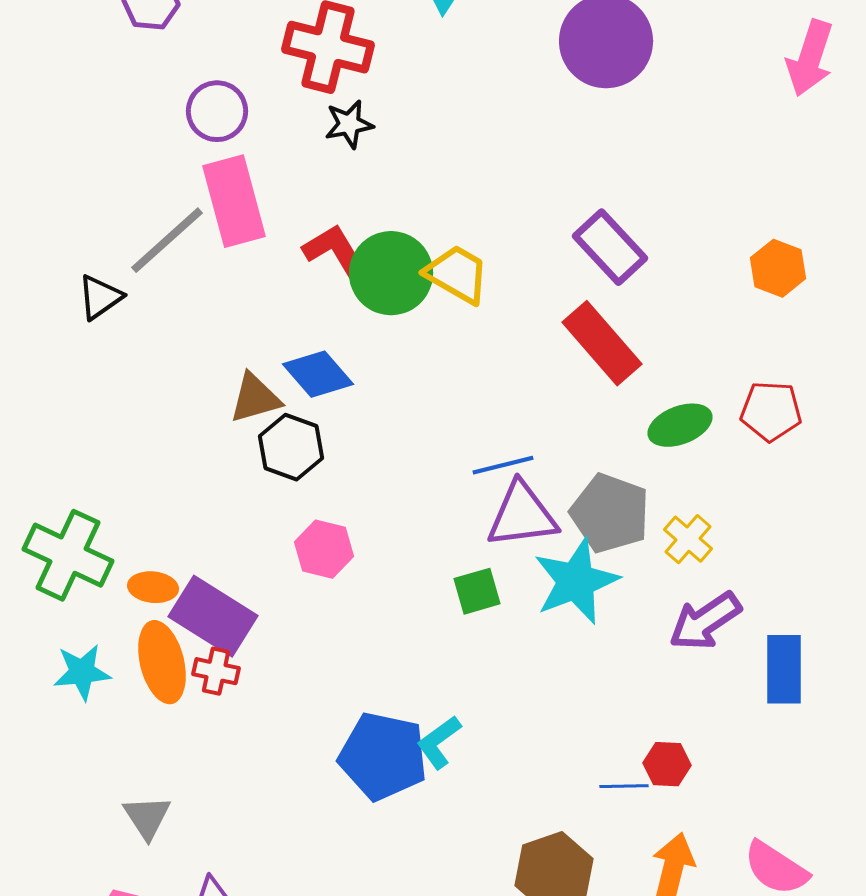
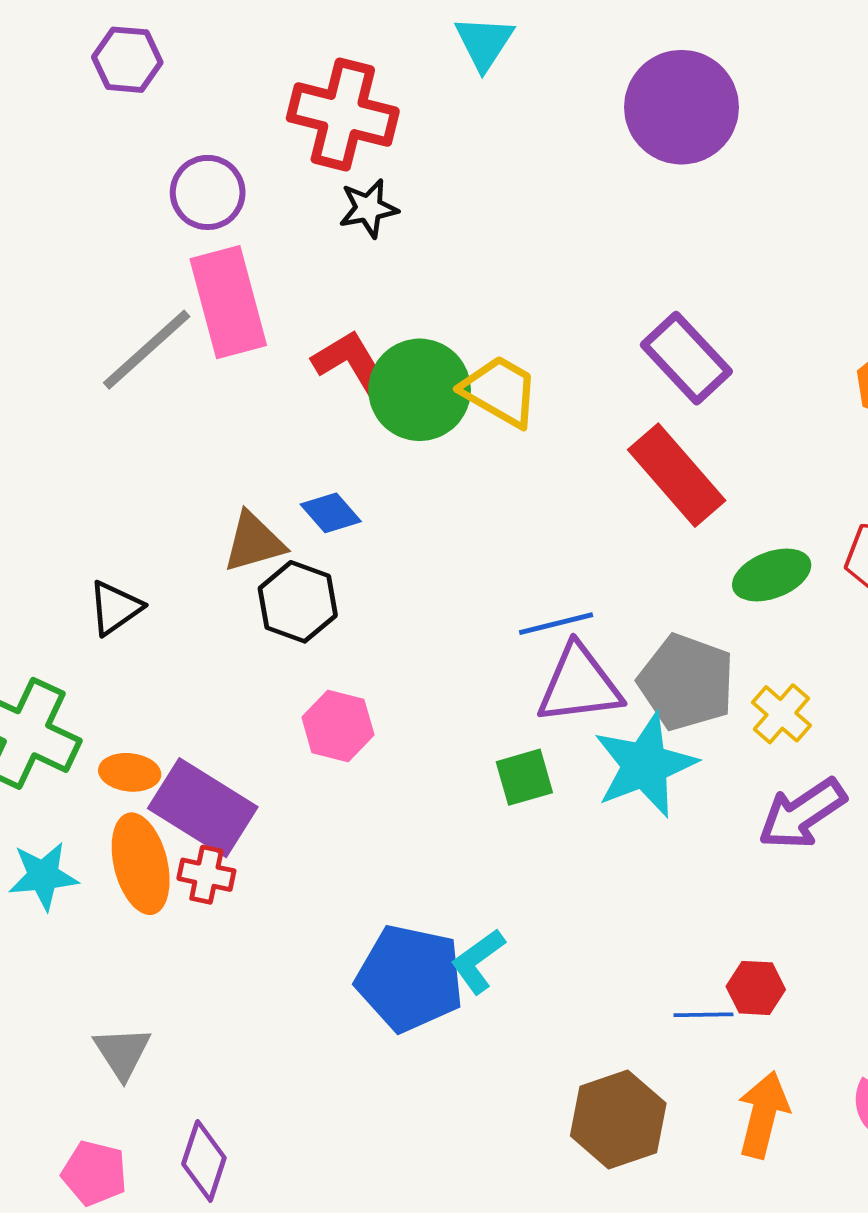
black triangle: (100, 297) -> (115, 608), moved
blue diamond: (318, 374) -> (331, 513), size x0.7

